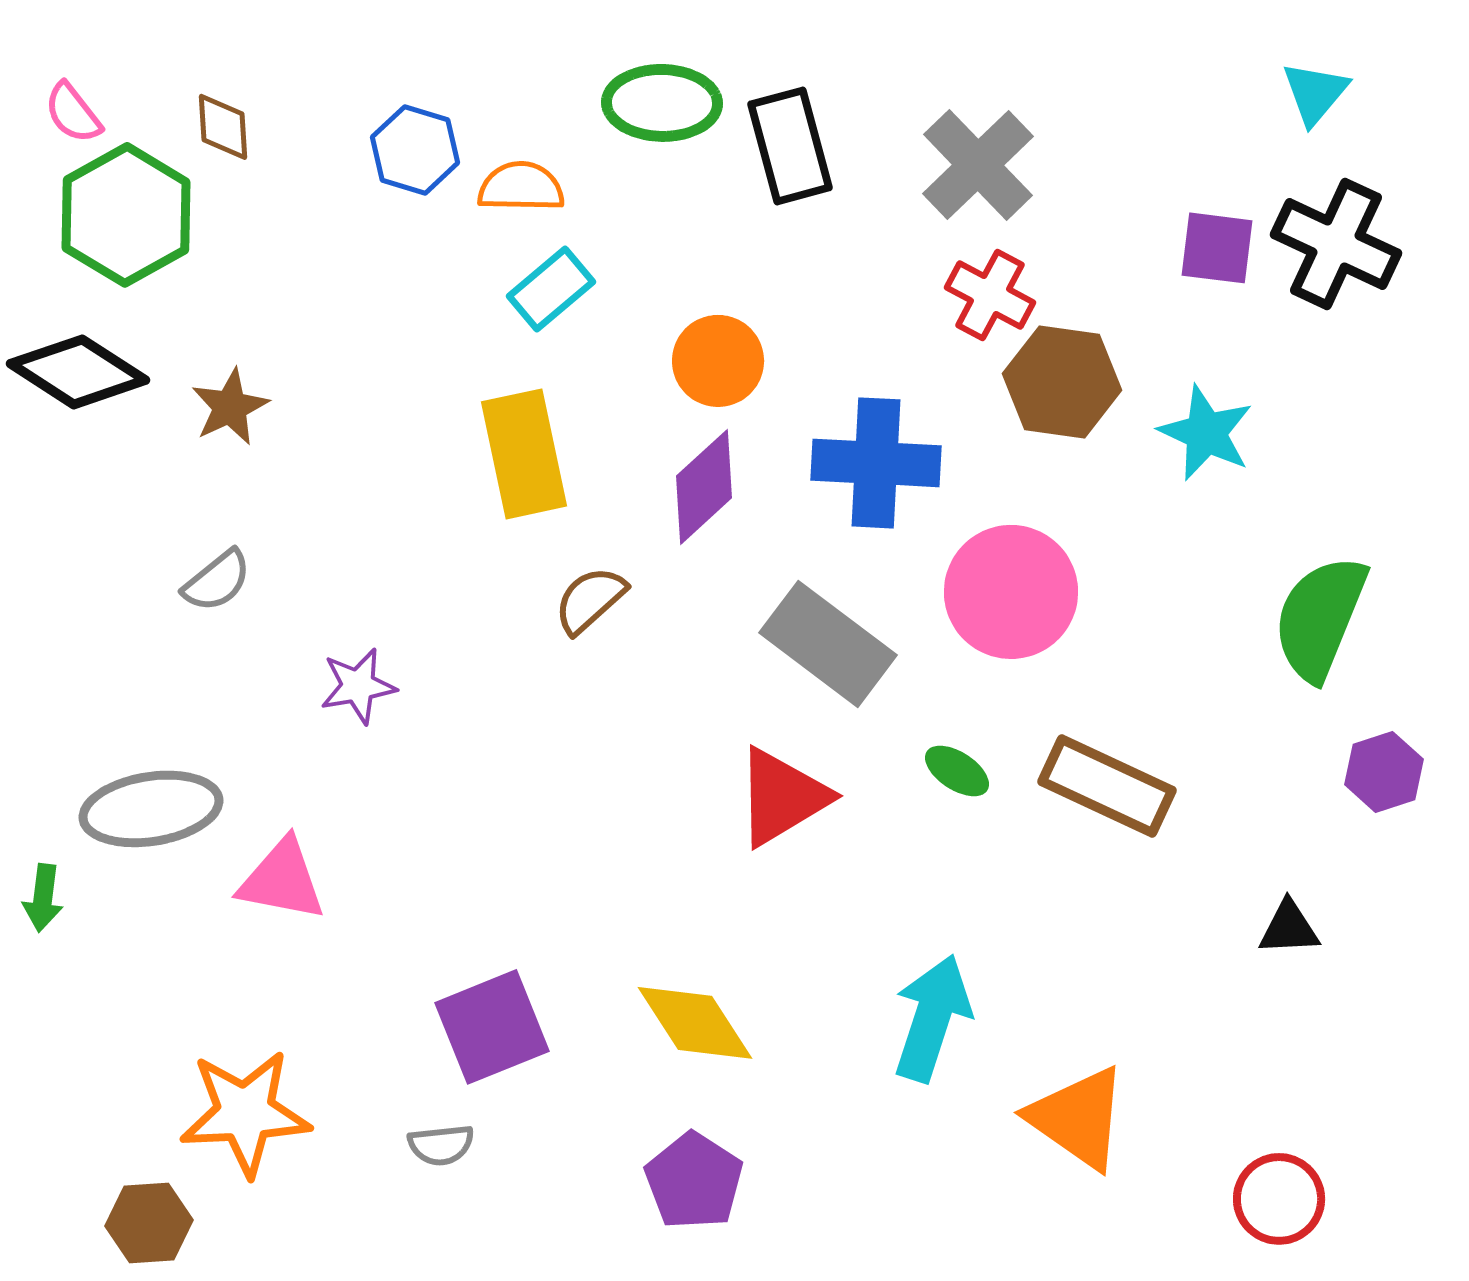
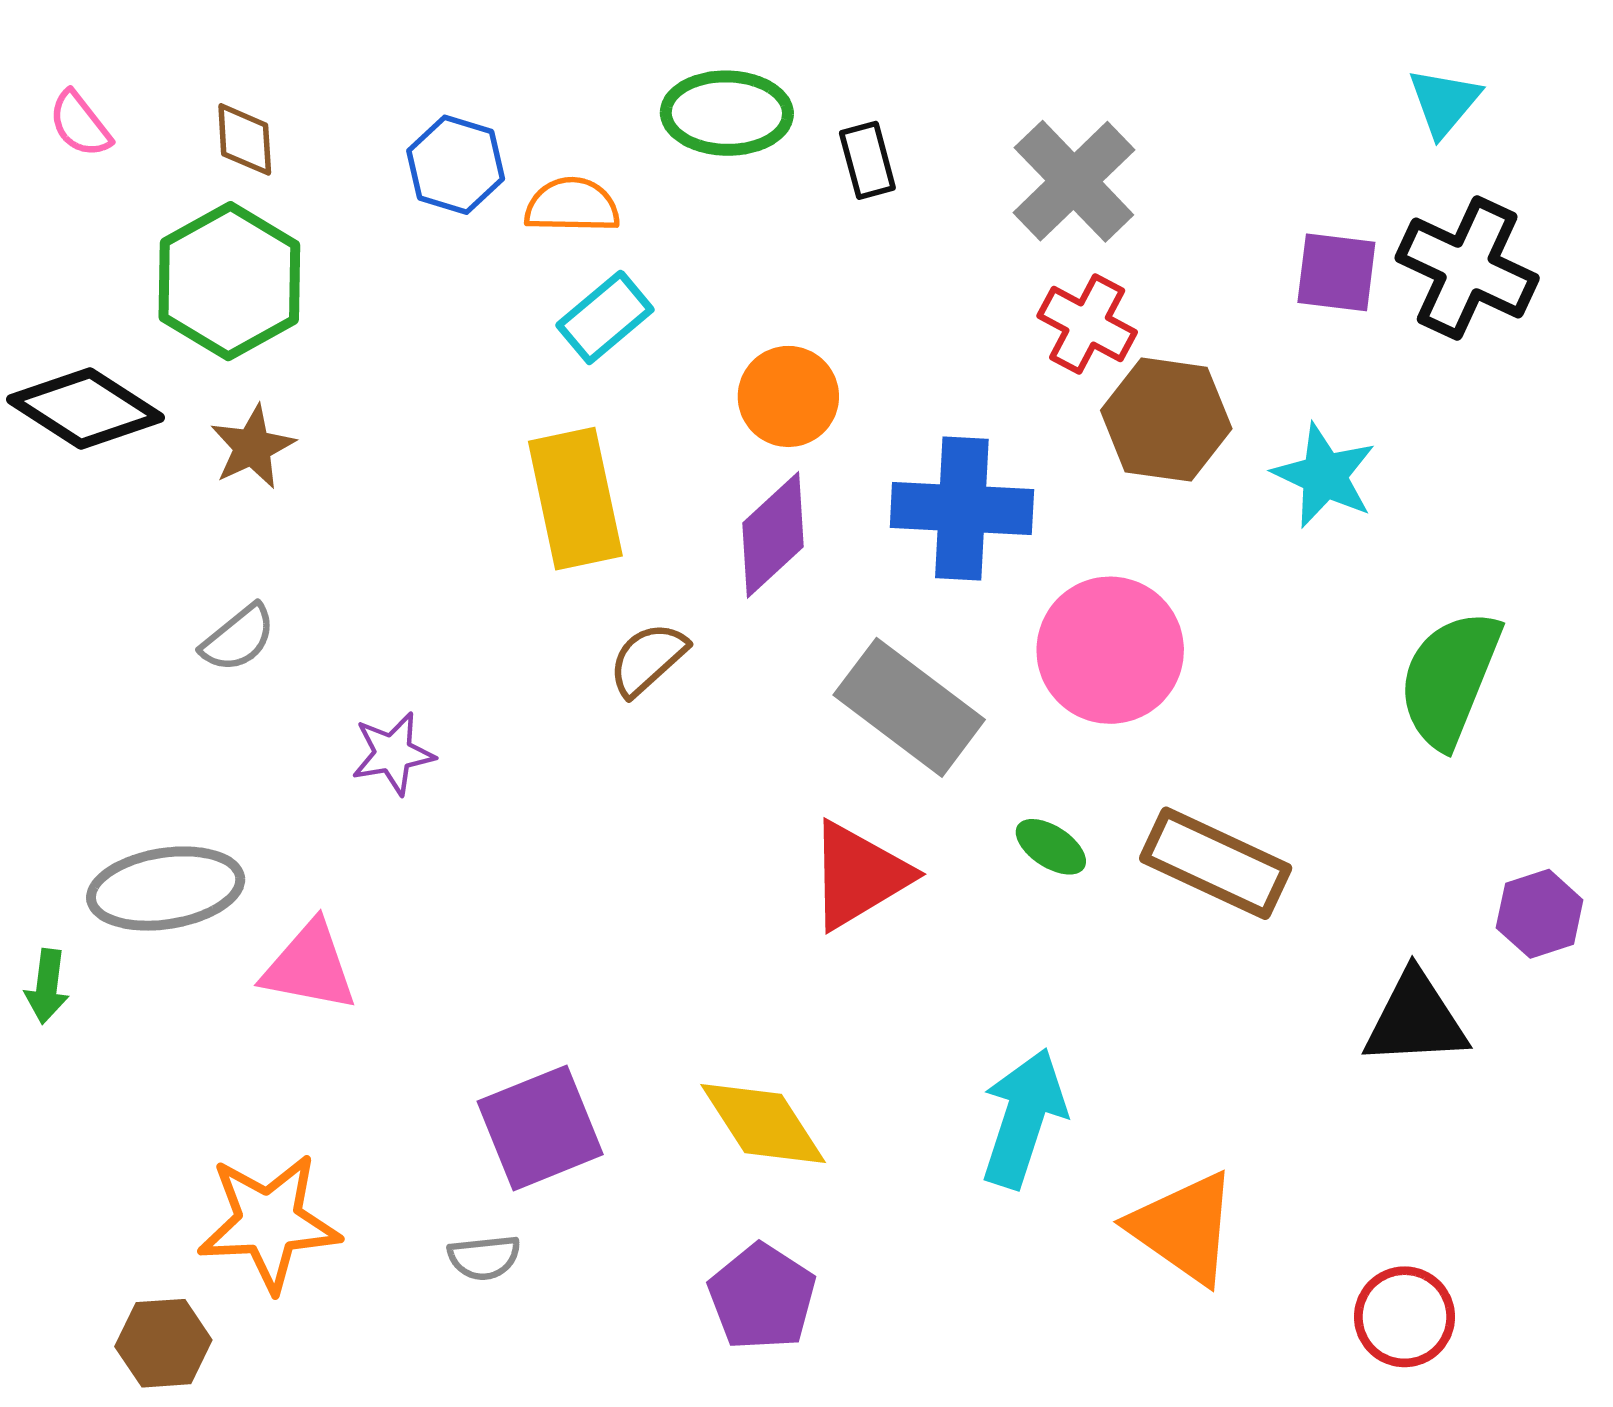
black rectangle: (790, 146) -> (867, 160), size x0.6
green hexagon: (126, 215) -> (229, 281), moved
purple hexagon: (1384, 772) -> (1540, 914), moved
black triangle: (1289, 928) -> (1416, 1019), size x1.6

